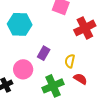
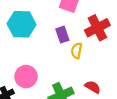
purple rectangle: (44, 53) -> (62, 35), moved, turned -48
yellow semicircle: (70, 61) -> (77, 51), moved

